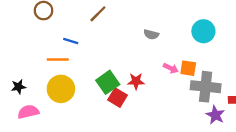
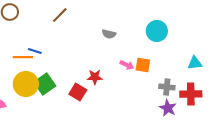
blue line: (71, 41) -> (35, 51), moved
green square: (108, 82) -> (45, 84), moved
gray cross: (206, 87) -> (167, 87), moved, size x0.6

